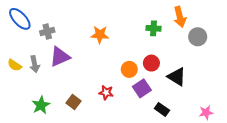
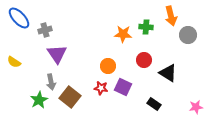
orange star: (100, 35) -> (123, 34), moved
purple triangle: (60, 57) -> (57, 54), turned -40
gray arrow: (35, 64) -> (51, 82), moved
orange circle: (129, 69) -> (108, 66), moved
purple square: (142, 88) -> (123, 87), moved, turned -30
brown square: (74, 102) -> (70, 97), size x1.5

